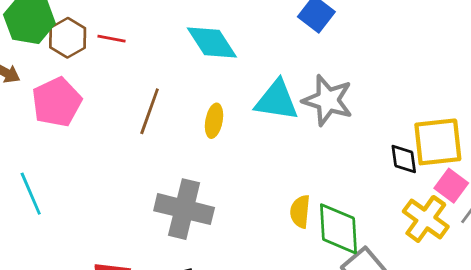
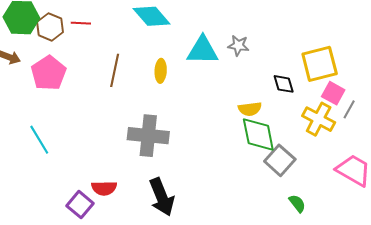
gray star: (328, 100) -> (238, 45), size x0.6
black diamond: (404, 159) -> (284, 84), moved
yellow semicircle: (300, 211) -> (250, 109), moved, turned -95

